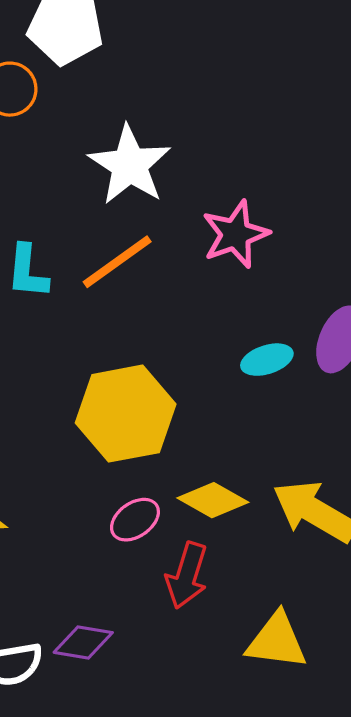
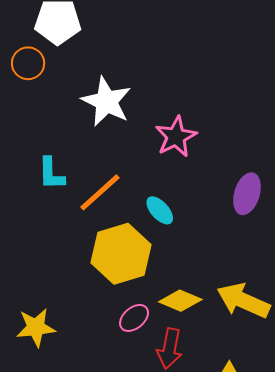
orange line: (117, 262) -> (100, 192), moved
cyan ellipse: (267, 360) -> (160, 210), moved, turned 72

